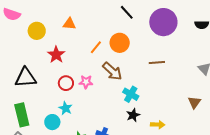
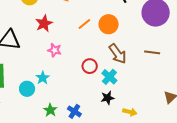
brown line: (157, 63) -> (152, 52), moved
brown arrow: (112, 71) -> (118, 54), moved
pink star: (86, 82) -> (55, 50), moved
red circle: (66, 83) -> (90, 66), moved

